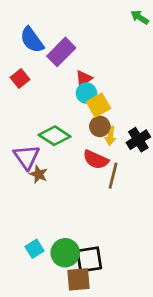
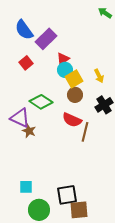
red square: (20, 78) -> (26, 63), moved
yellow arrow: (110, 136) -> (99, 76), moved, turned -32
purple triangle: (27, 157) -> (20, 118), turned -30
cyan square: (35, 249) -> (26, 187), turned 32
green circle: (65, 253) -> (39, 210), moved
brown square: (78, 279) -> (79, 210), moved

